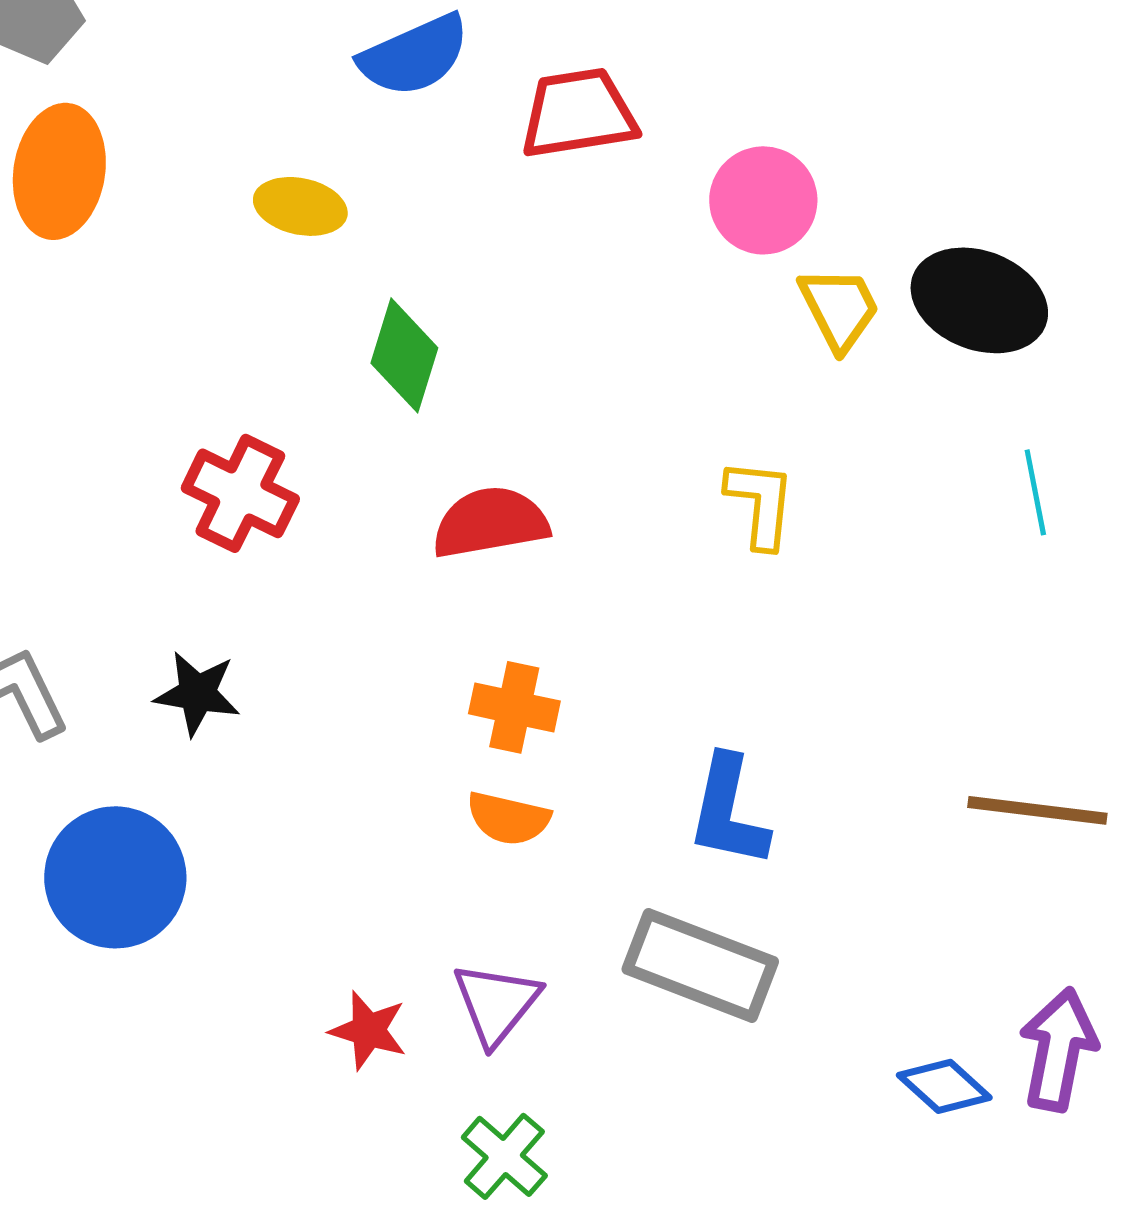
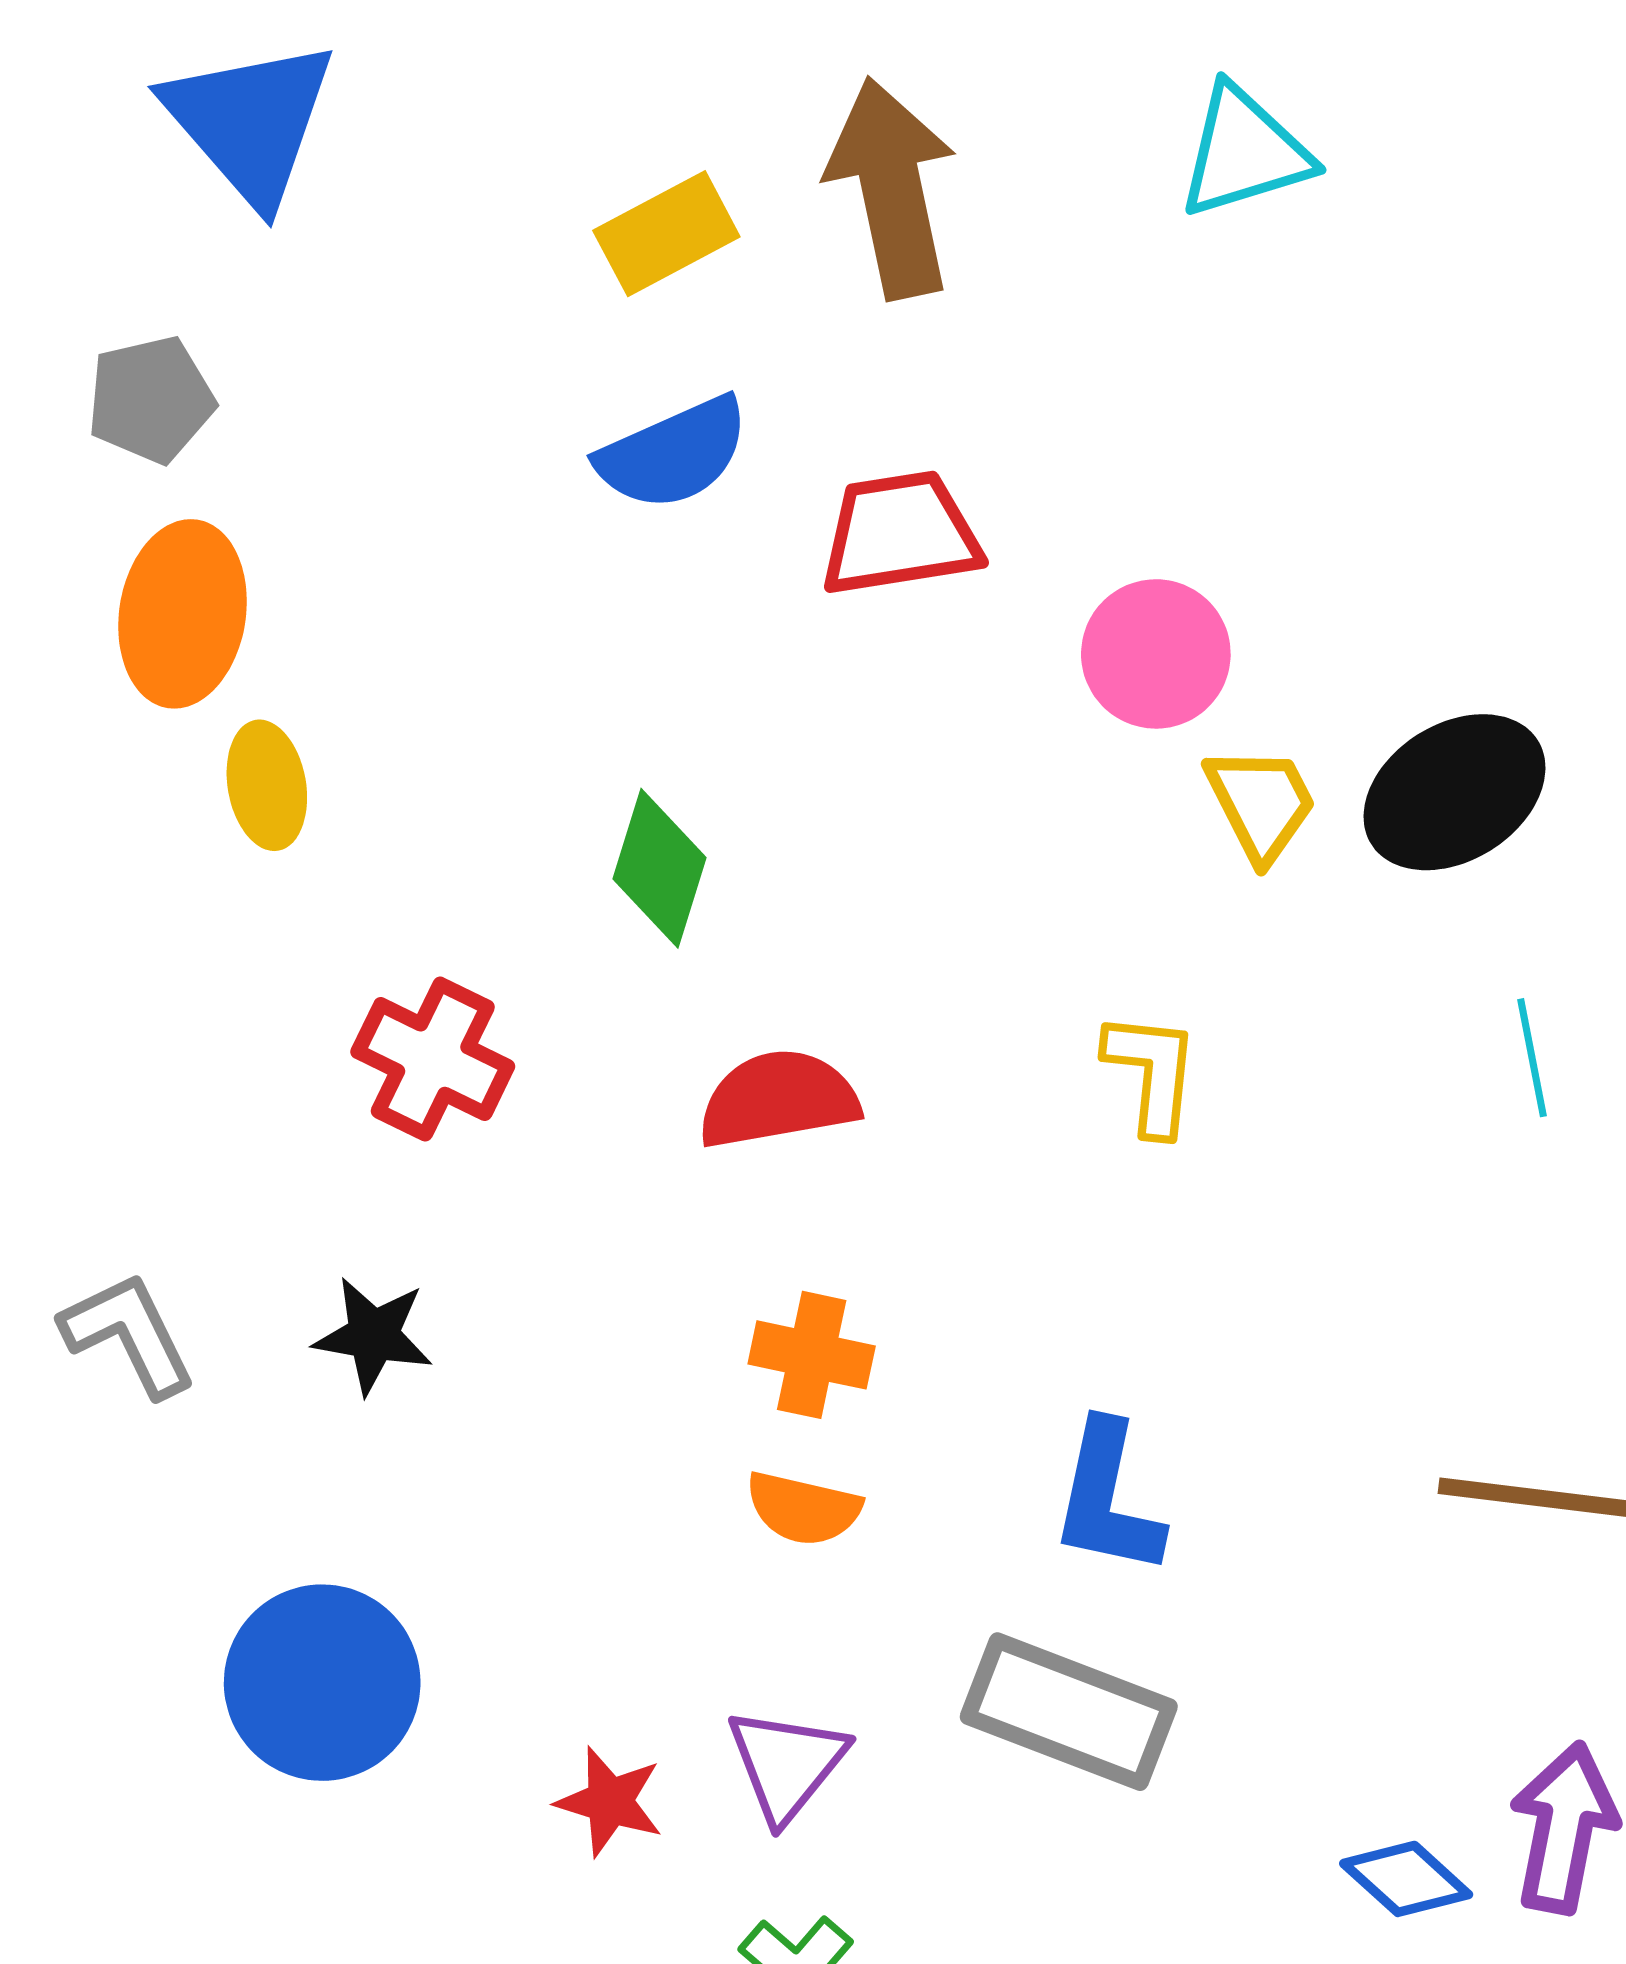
yellow ellipse: (300, 206) -> (267, 785), moved, turned 68
black ellipse: (979, 300) -> (1454, 792), turned -53
blue circle: (115, 877) -> (322, 1683), moved

